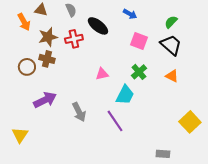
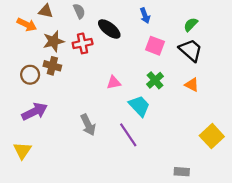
blue arrow: (130, 14) -> (145, 16), turned 40
orange arrow: (24, 22) -> (27, 25), turned -36
cyan trapezoid: (125, 95) -> (139, 106), turned -70
purple arrow: (45, 100) -> (35, 112), moved

